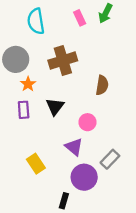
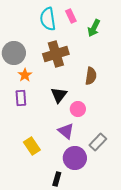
green arrow: (105, 13) -> (94, 28), moved
cyan semicircle: (36, 21) -> (48, 19), moved
black triangle: (55, 106) -> (59, 95), moved

